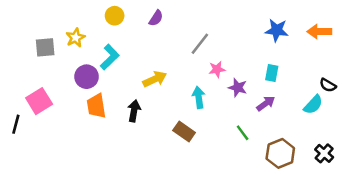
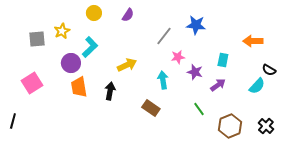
blue star: (277, 30) -> (196, 25), moved
orange arrow: (319, 32) -> (253, 41), moved
black line: (16, 124) -> (13, 121), moved

